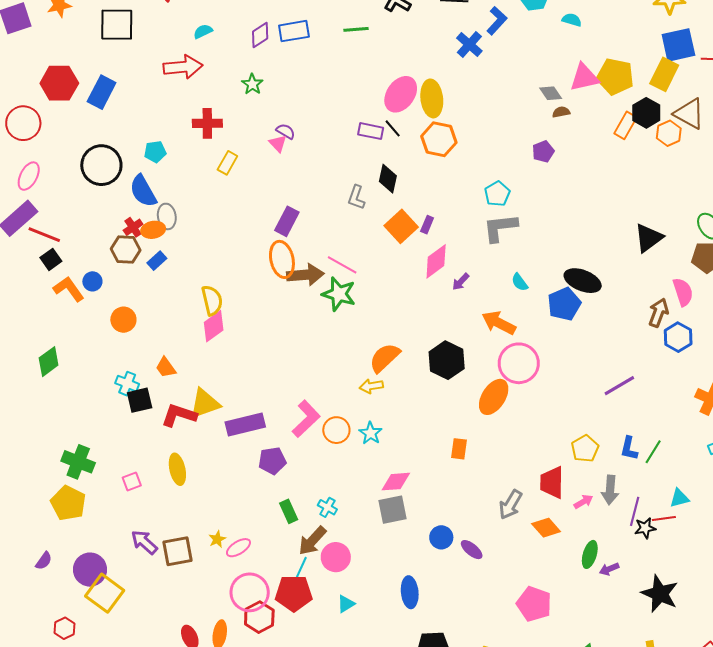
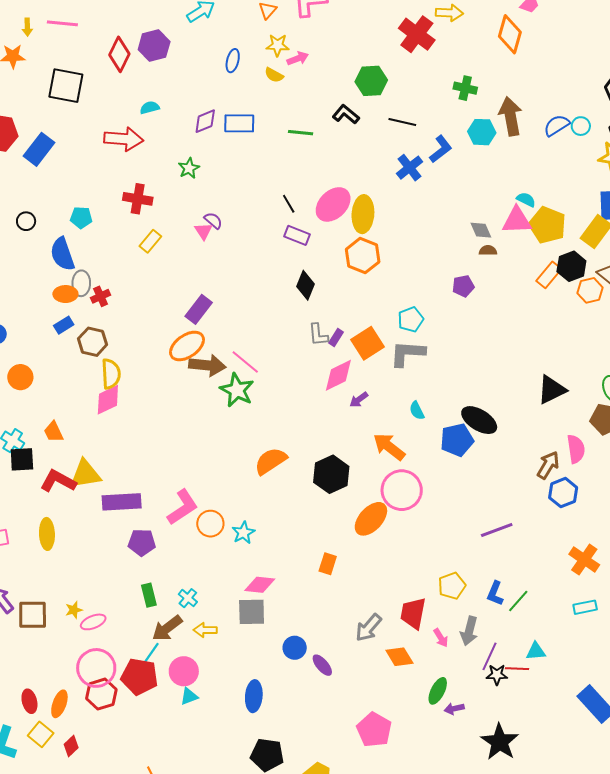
cyan semicircle: (572, 20) -> (526, 200), moved
black line: (393, 128) -> (289, 204), moved
black circle: (101, 165) -> (26, 221), size x0.5
gray L-shape: (356, 197) -> (318, 335), moved, turned -35
orange square: (401, 226) -> (367, 343), moved
red cross: (133, 227) -> (101, 296), moved
brown hexagon: (126, 250) -> (93, 342), moved
orange ellipse: (282, 259) -> (187, 346), turned 57
yellow arrow: (371, 386) -> (205, 630), moved
pink arrow: (583, 502) -> (441, 638), turned 78
pink circle: (336, 557) -> (184, 671), moved

